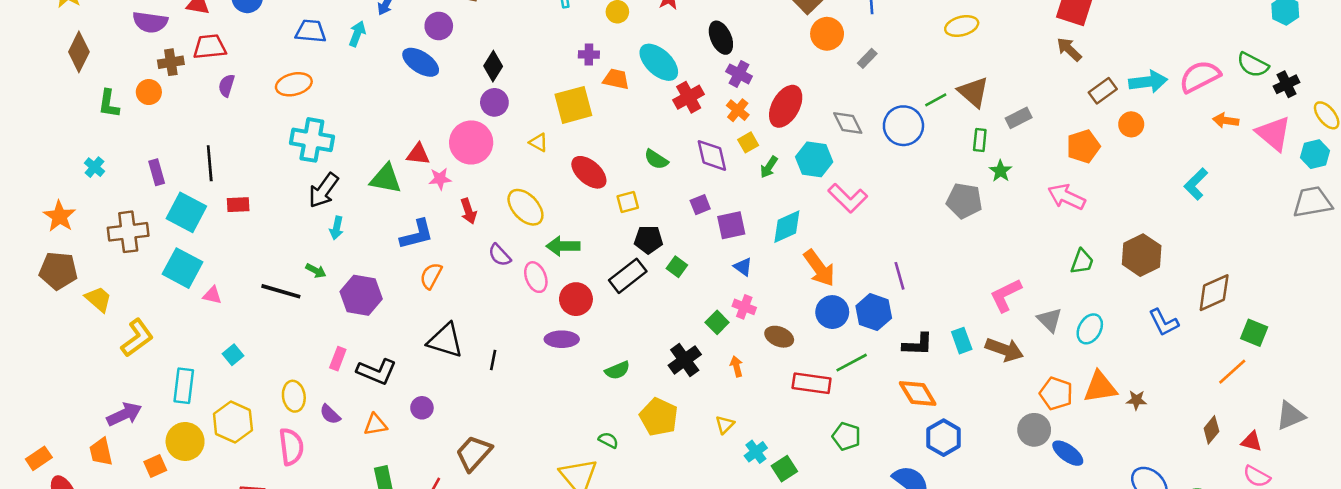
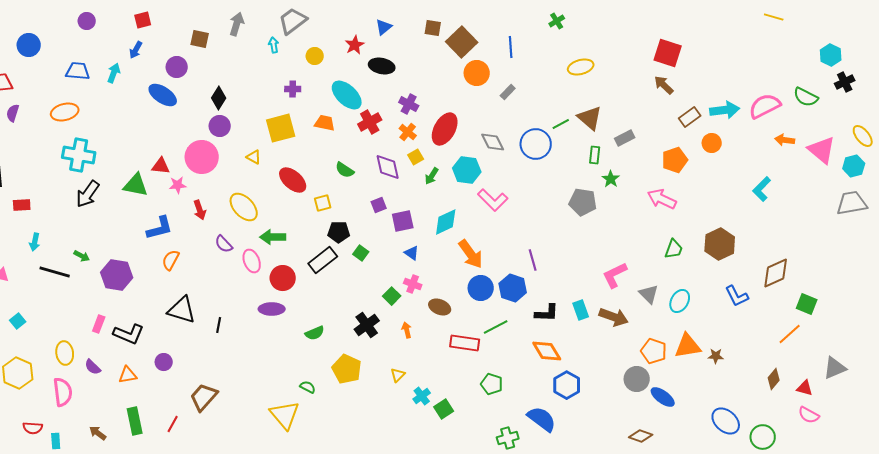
black ellipse: (721, 38) -> (382, 66), moved, turned -55
orange trapezoid: (616, 79) -> (325, 123), moved
black cross: (1287, 84) -> (845, 82), moved
cyan arrow: (337, 228) -> (35, 242), moved

